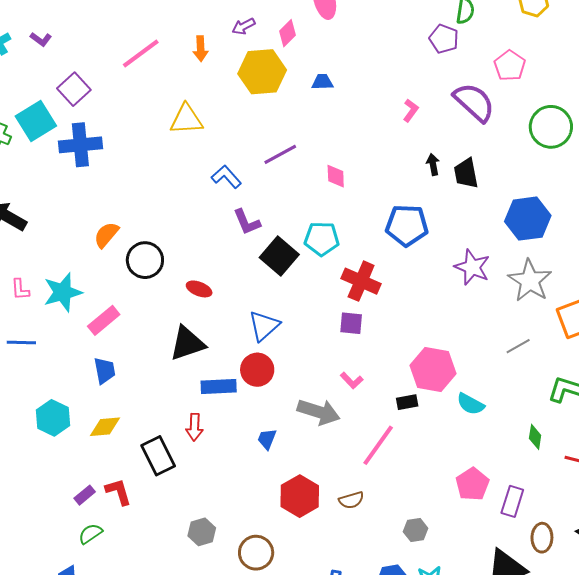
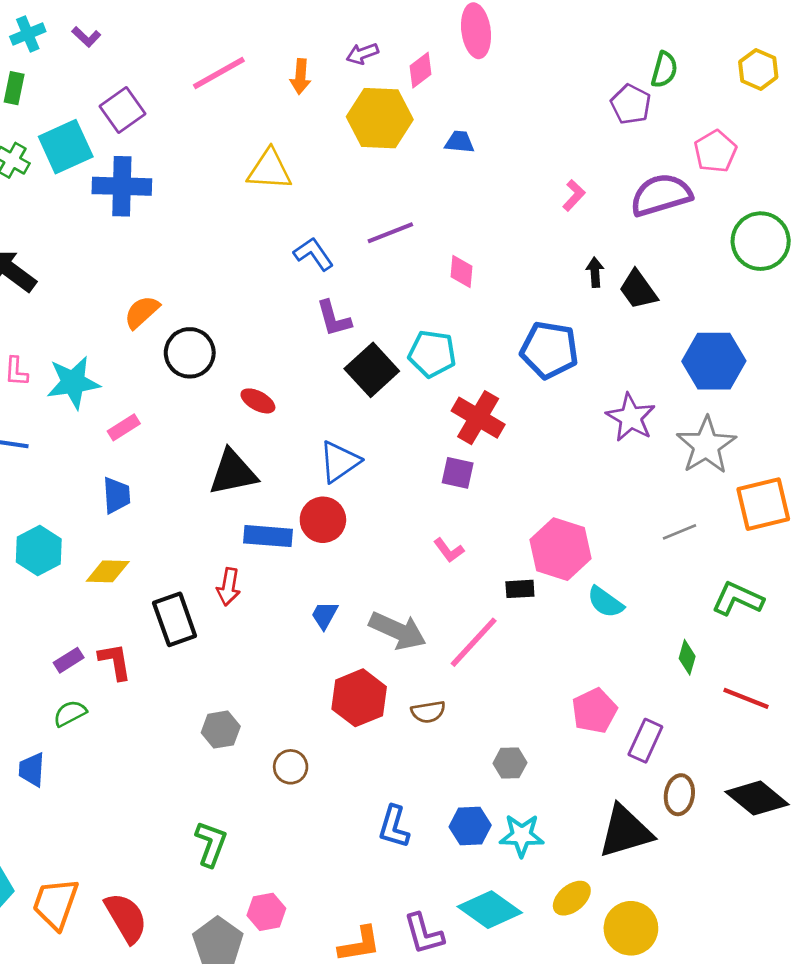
purple semicircle: (474, 102) -> (661, 195), turned -66
black trapezoid: (466, 173) -> (638, 290), turned -32
pink rectangle: (104, 320) -> (124, 427), size x0.7
gray arrow: (319, 412) -> (398, 631), moved
brown circle: (256, 553) -> (291, 767), size x0.7

